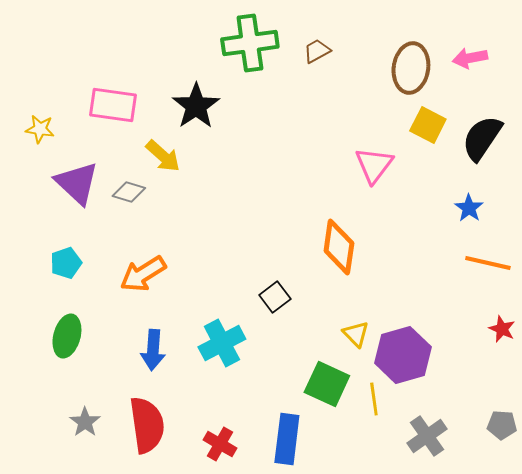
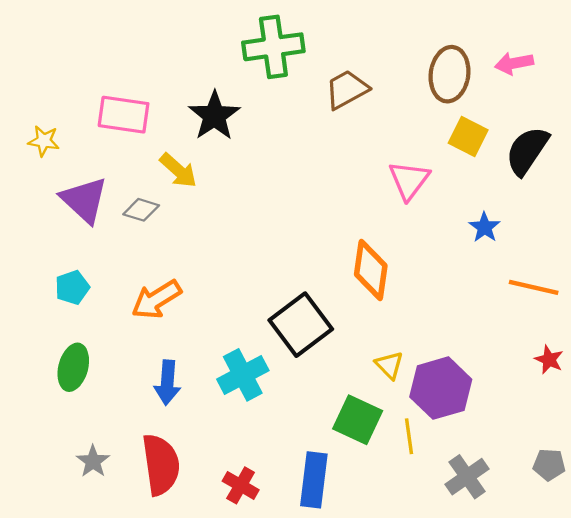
brown trapezoid: (317, 51) -> (347, 89), moved, size x1.5
blue star: (469, 208) -> (485, 227), moved
black square: (275, 297) -> (301, 325), size x1.8

